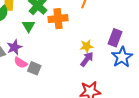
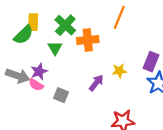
purple arrow: (87, 59) -> (96, 83), moved
pink semicircle: (21, 63) -> (36, 85), moved

